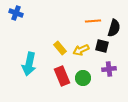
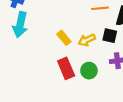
cyan arrow: (29, 64) -> (20, 25), moved

